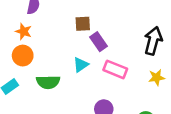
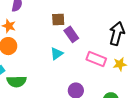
pink rectangle: (115, 69) -> (96, 59), moved
green semicircle: (48, 82) -> (17, 81), moved

